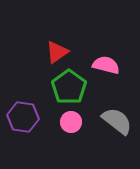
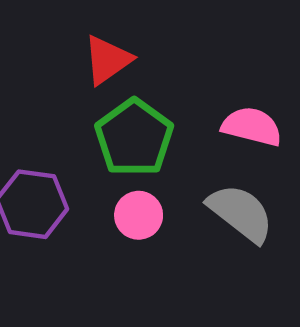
pink semicircle: (106, 65) -> (252, 127), moved

